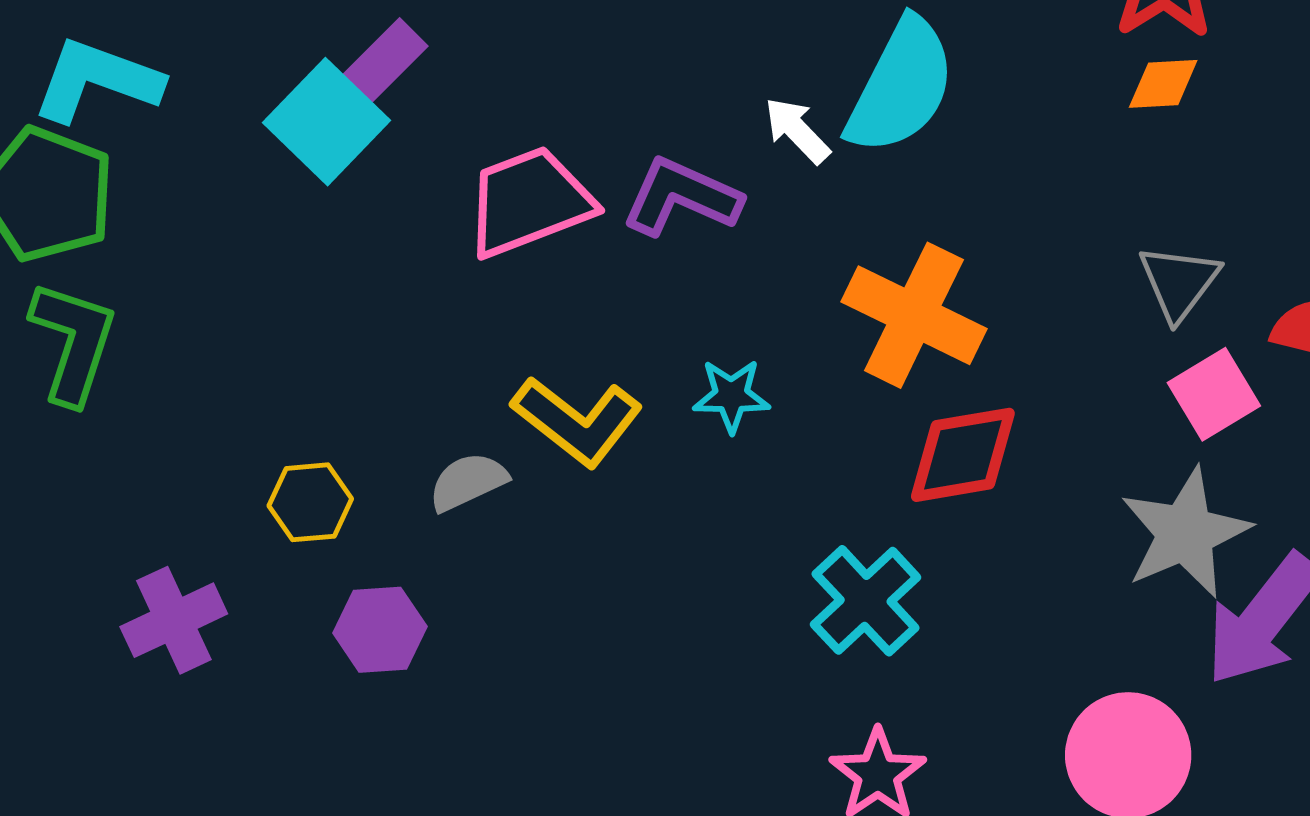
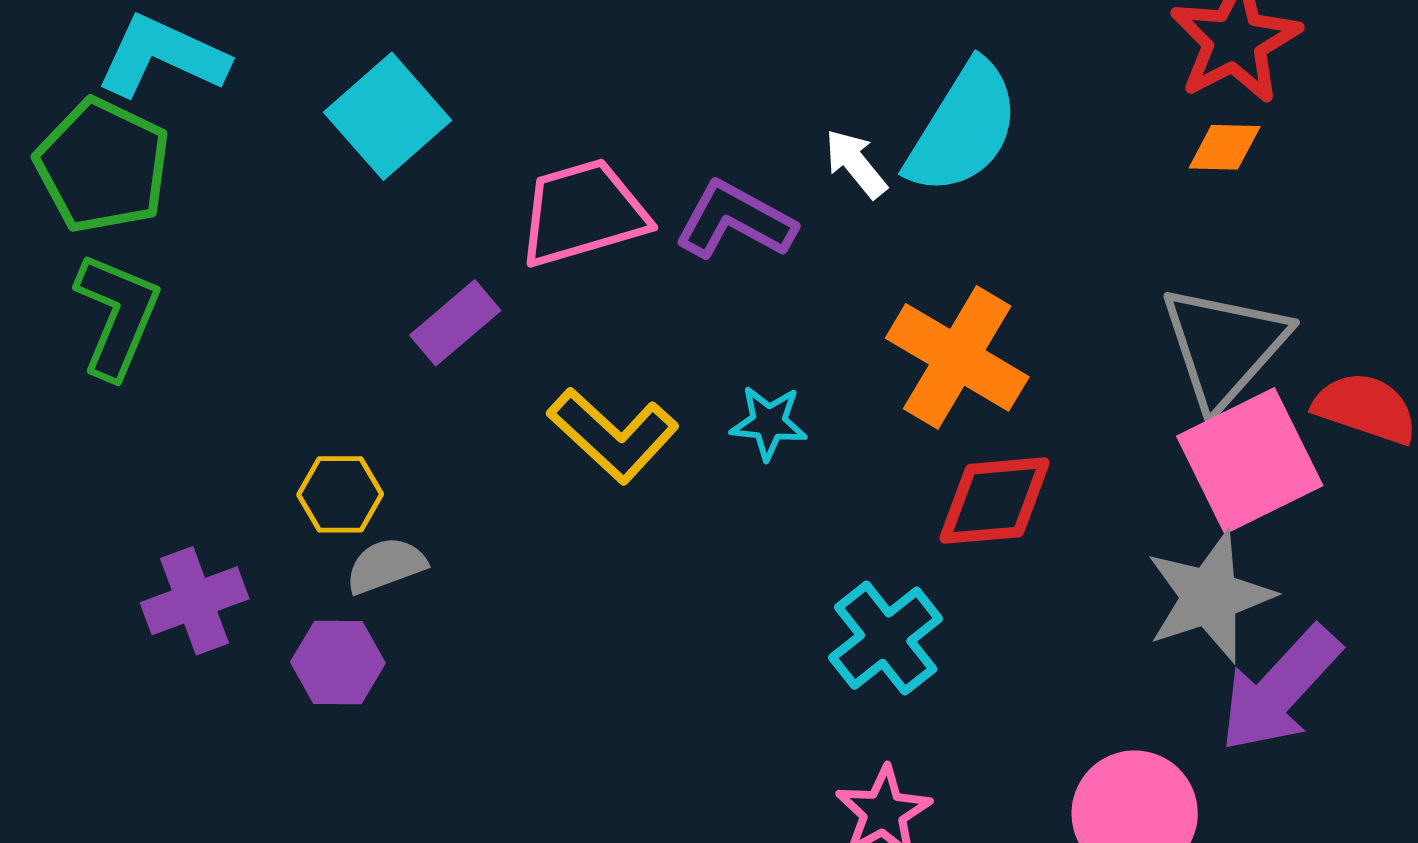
purple rectangle: (384, 62) -> (455, 323), moved
gray triangle: (1179, 282) -> (1224, 346), size x1.6
pink square: (1214, 394) -> (1250, 461), size x1.6
gray semicircle: (468, 482) -> (386, 565), moved
purple hexagon: (380, 630) -> (338, 663), moved

